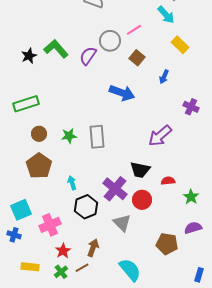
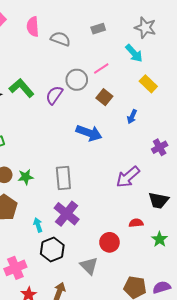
purple cross: (191, 107) -> (160, 147), turned 35
green star: (69, 136) -> (26, 177), moved
black trapezoid: (140, 170) -> (159, 200), moved
purple cross: (115, 189) -> (67, 214), moved
purple semicircle: (193, 228) -> (162, 287), moved

